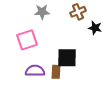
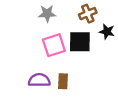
pink square: (27, 40) -> (54, 45), moved
black square: (67, 58) -> (80, 42), moved

